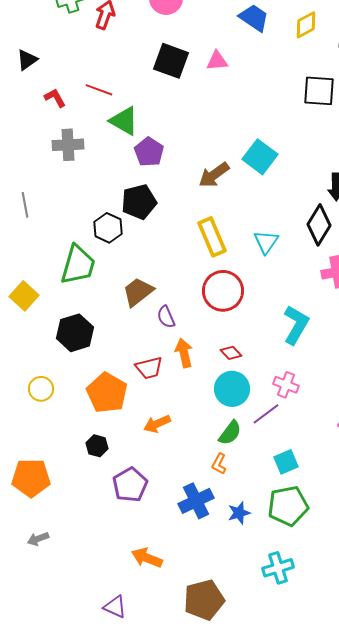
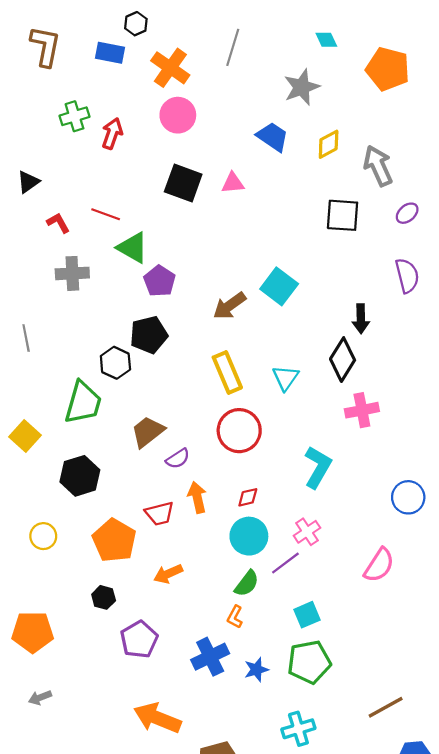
purple semicircle: (166, 317) -> (178, 459), turned -100
red diamond: (231, 353) -> (248, 497), turned -60
pink cross: (286, 385) -> (307, 532), turned 35
orange arrow: (147, 558) -> (157, 718), size x1.4

